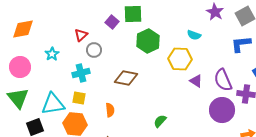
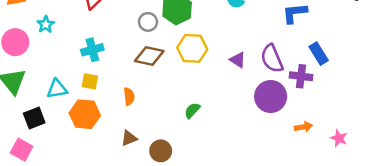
gray circle: (94, 50) -> (148, 22), moved
cyan star: (52, 54) -> (46, 24), moved
yellow hexagon: (180, 59) -> (192, 48), moved
cyan triangle: (53, 104) -> (57, 89), size x0.7

